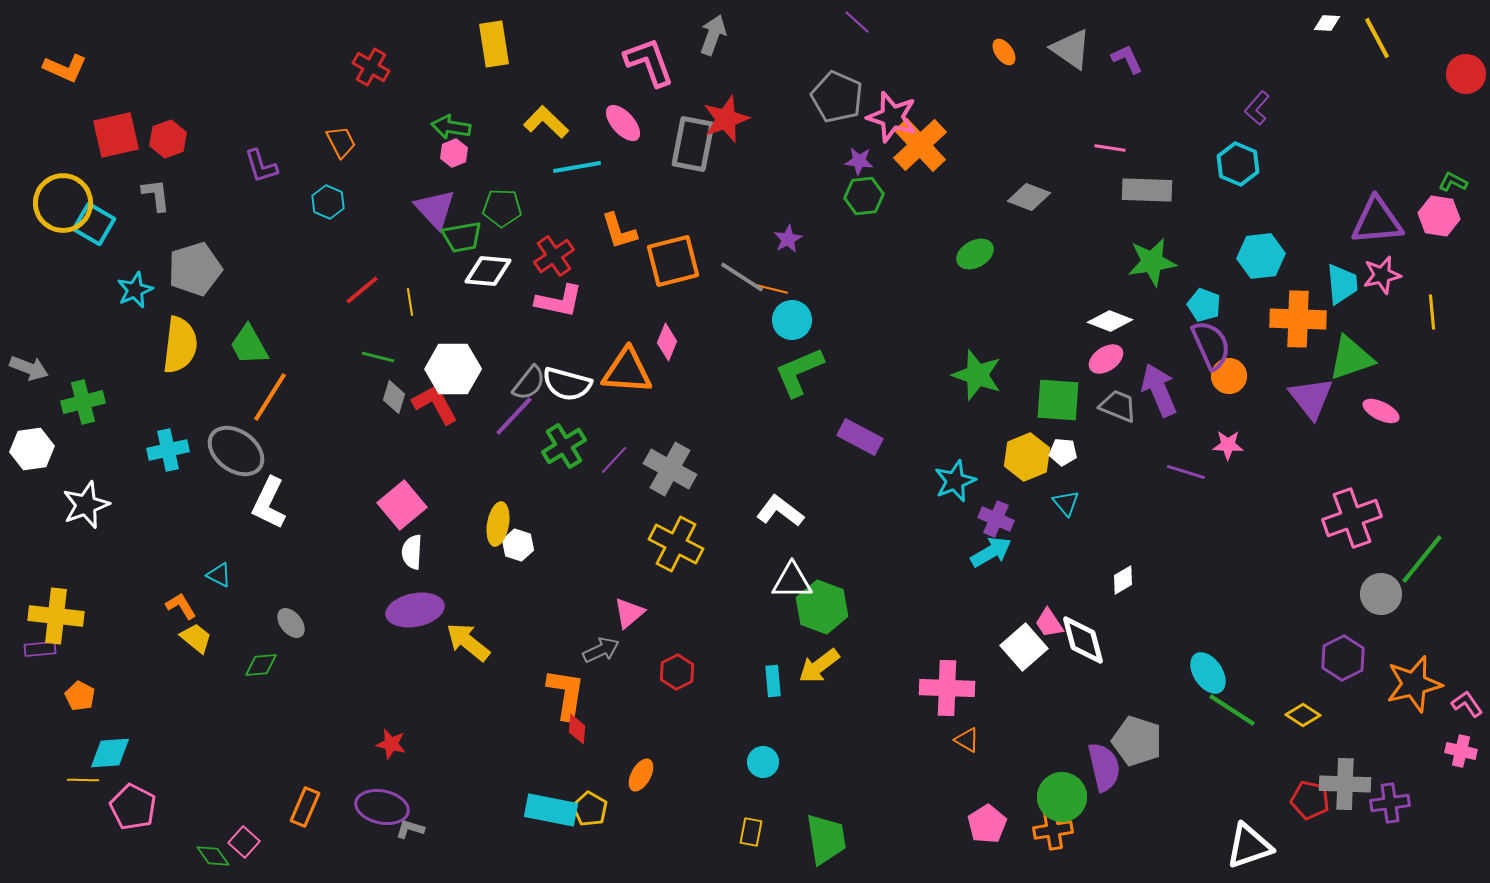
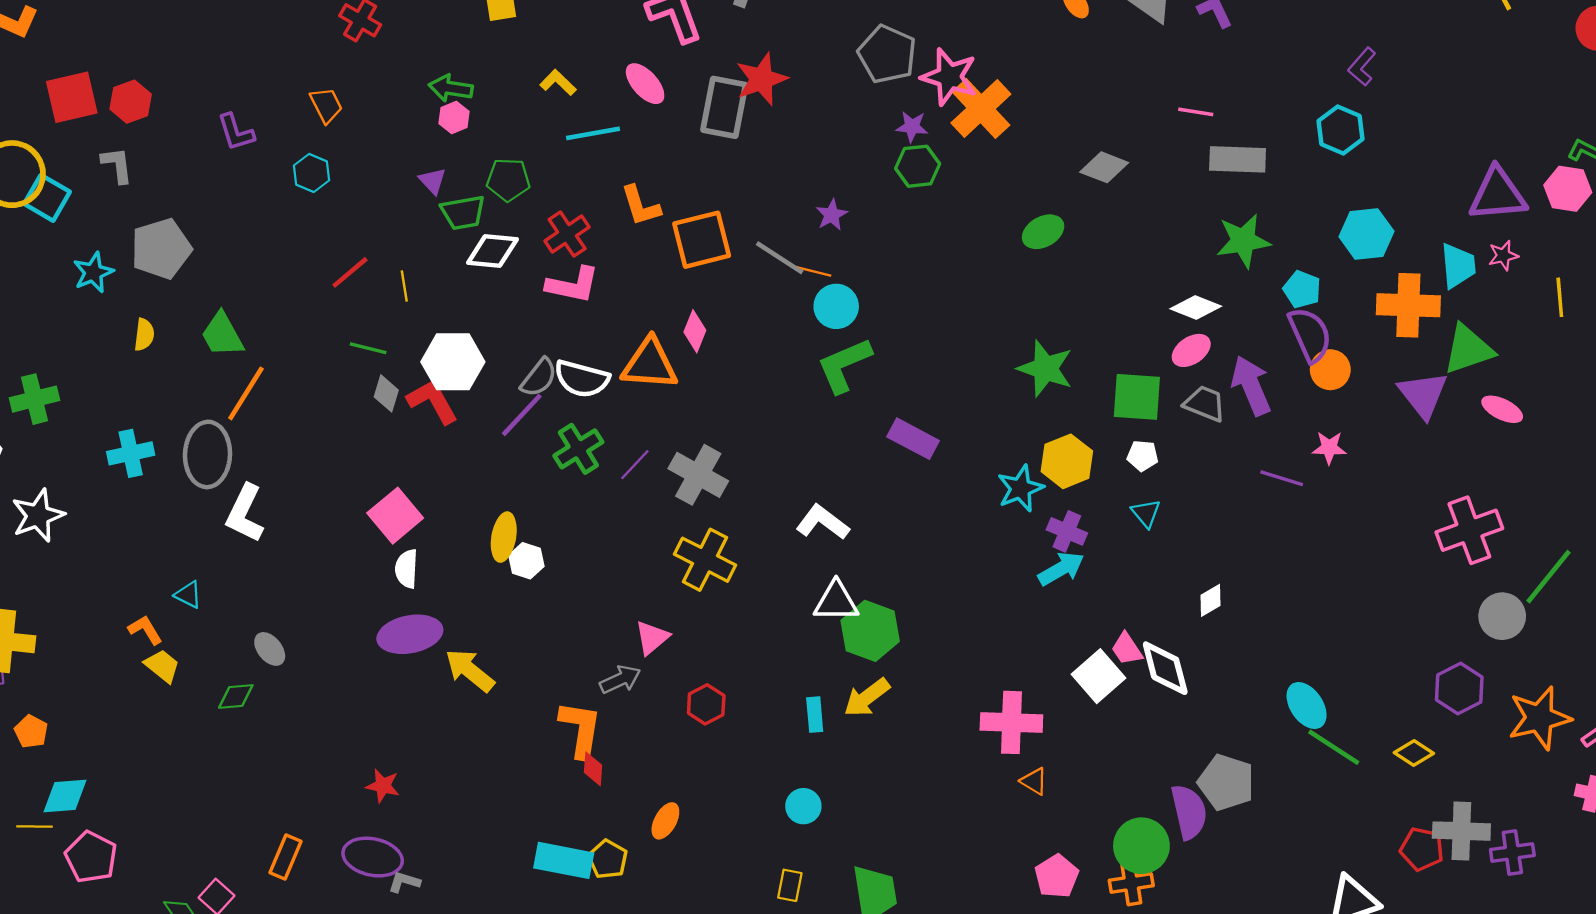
yellow L-shape: (546, 122) -> (558, 82), size x0.7
purple triangle: (435, 209) -> (433, 181), size x0.6
pink star: (1382, 275) -> (1503, 255), size x0.7
yellow semicircle: (180, 345) -> (144, 335), size x0.5
gray ellipse: (236, 451) -> (208, 454), turned 56
yellow hexagon: (1027, 457) -> (1067, 461), moved

